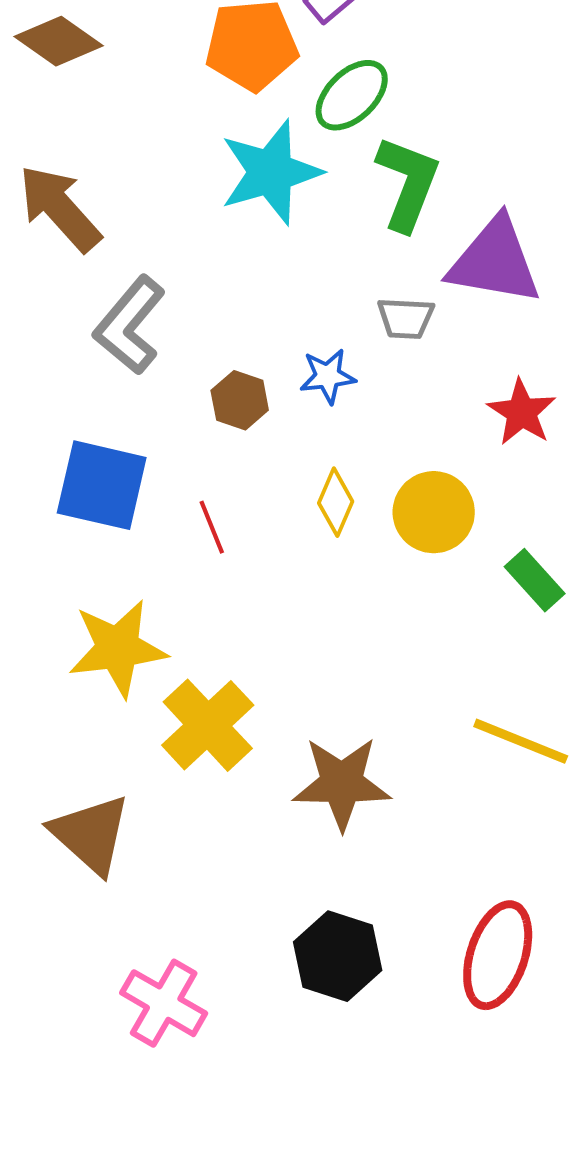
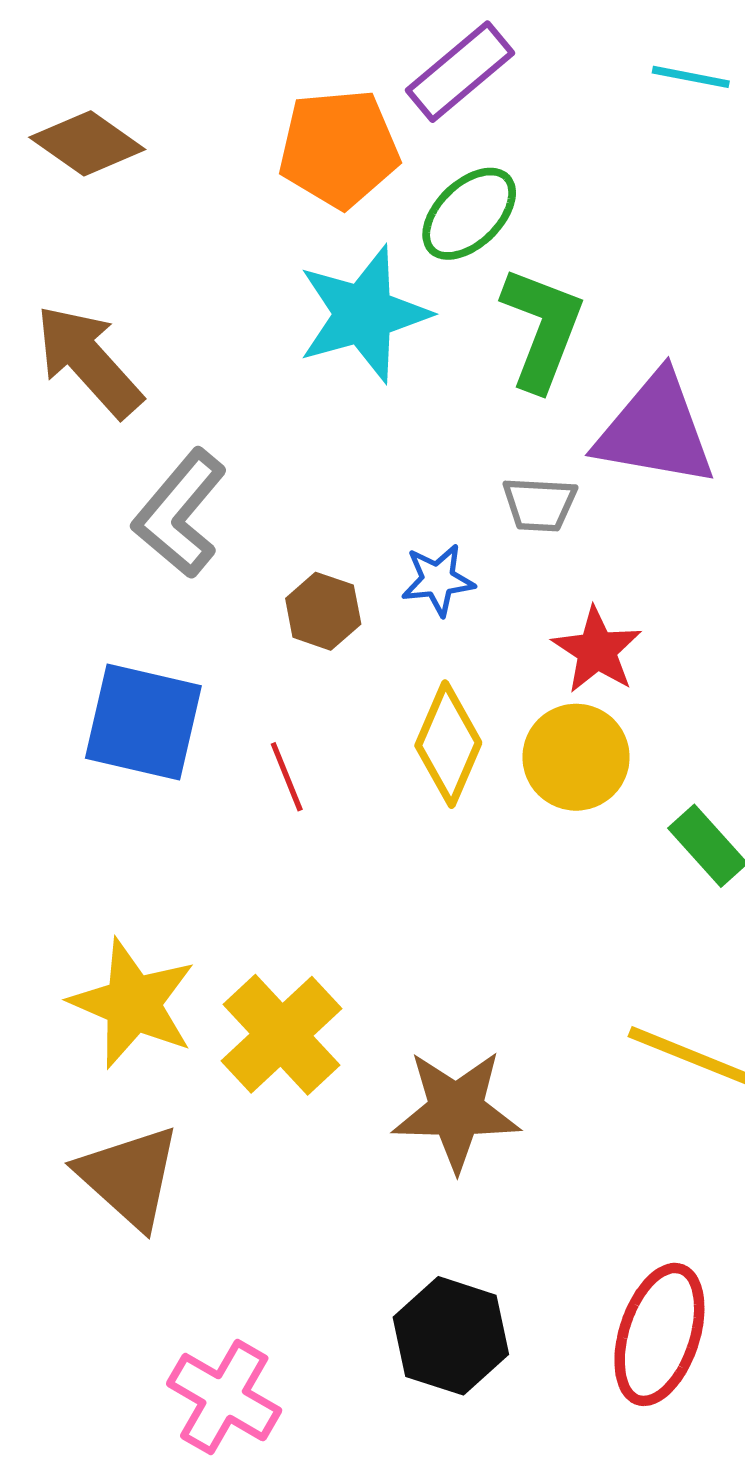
red star: (522, 412) -> (597, 650), moved
yellow diamond: (336, 502) -> (448, 744), size x1.4
yellow star: (118, 648) -> (133, 1003), moved, turned 30

